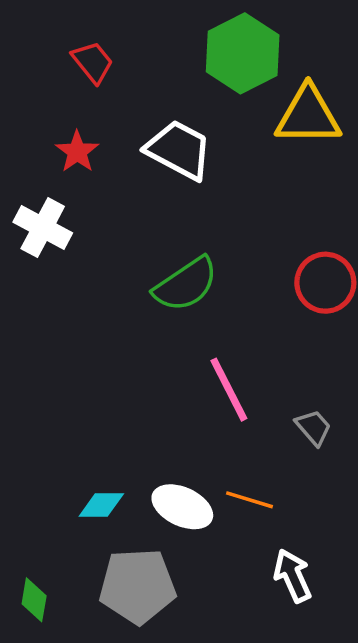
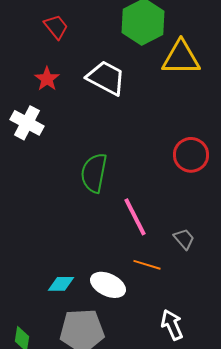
green semicircle: (186, 284) -> (94, 173), moved, turned 135
orange line: (250, 500) -> (147, 265), moved

